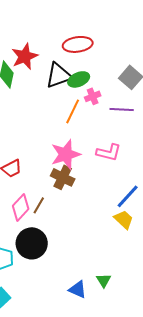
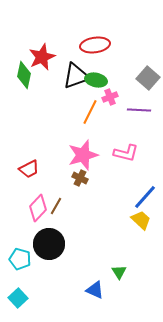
green ellipse: (79, 79) -> (96, 80), turned 35
brown cross: (63, 177) -> (80, 178), size x0.7
green triangle: (104, 280) -> (119, 272), moved

